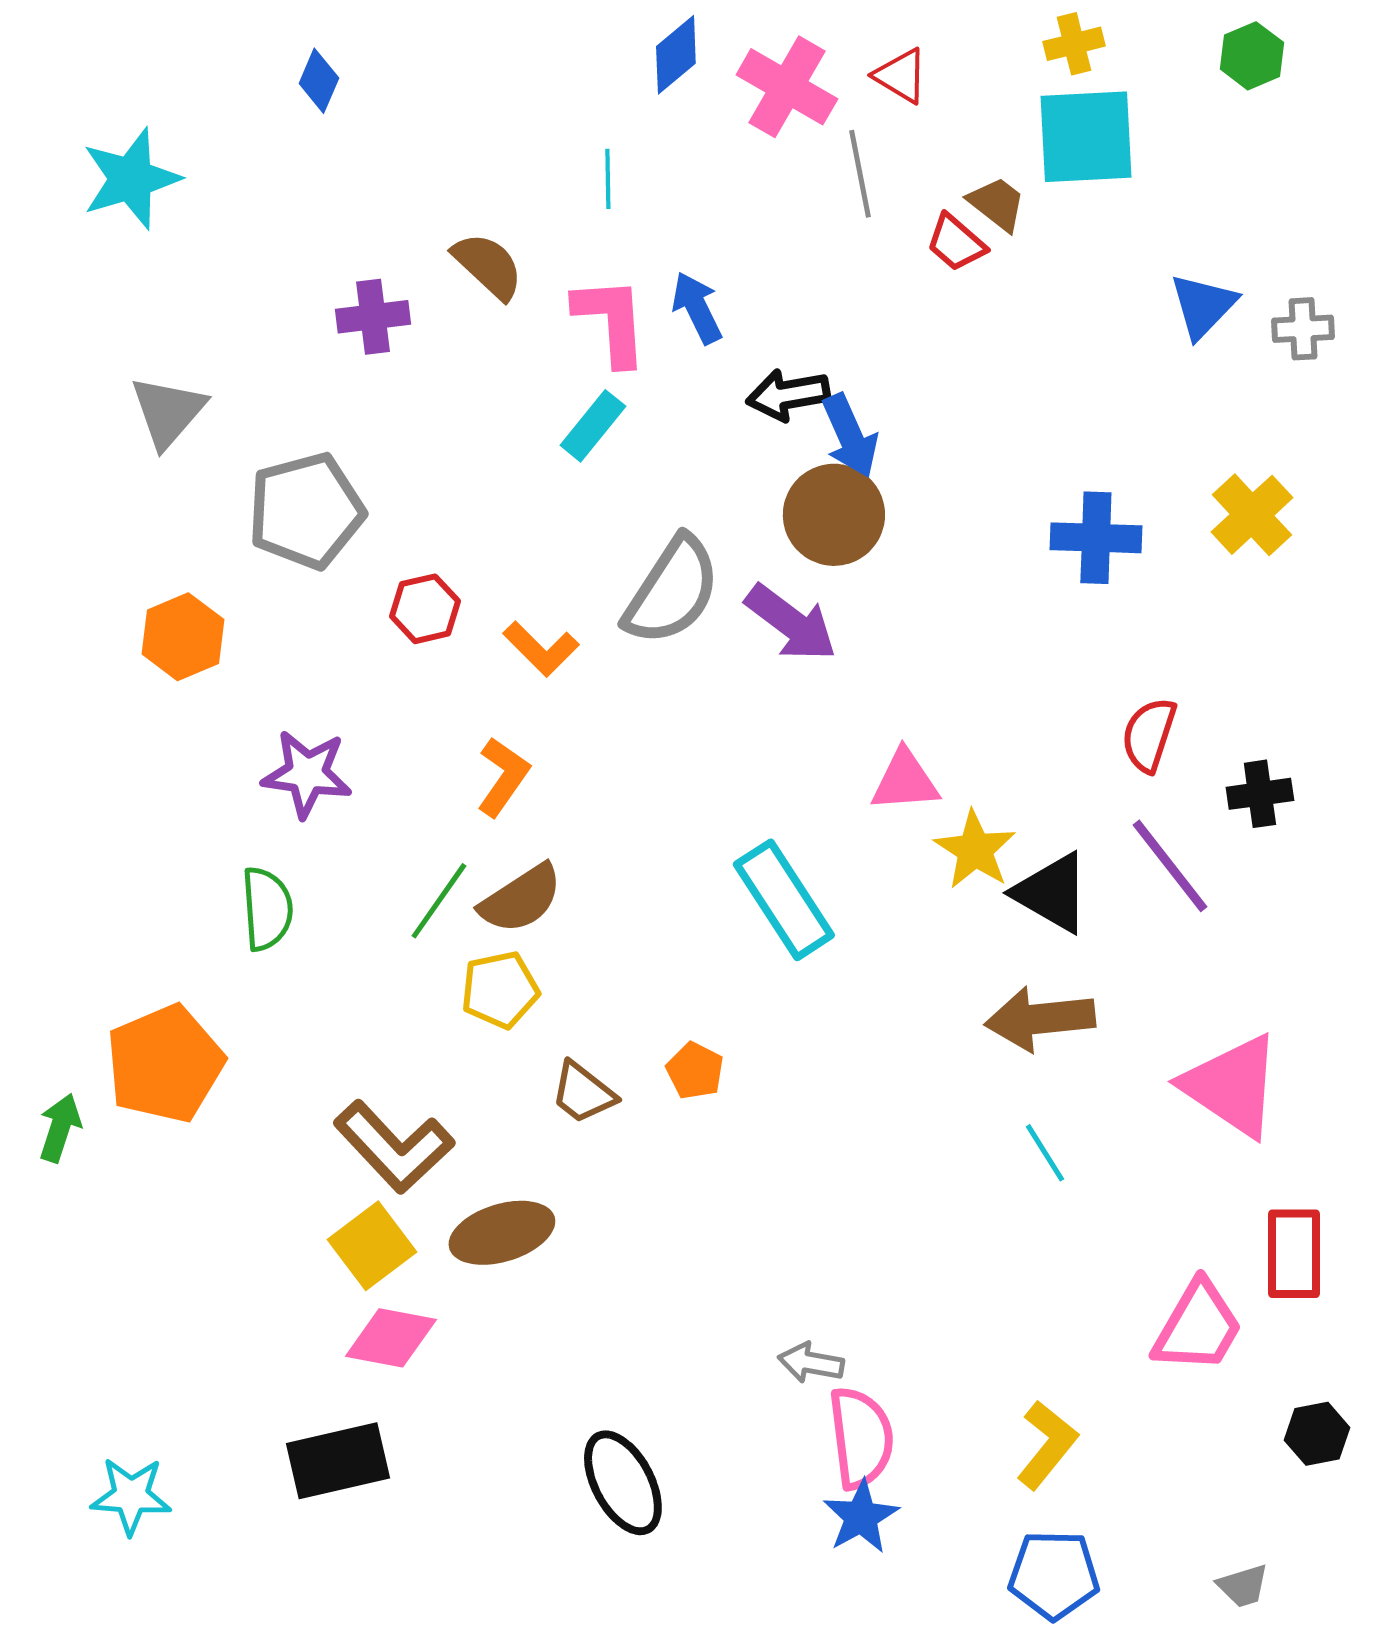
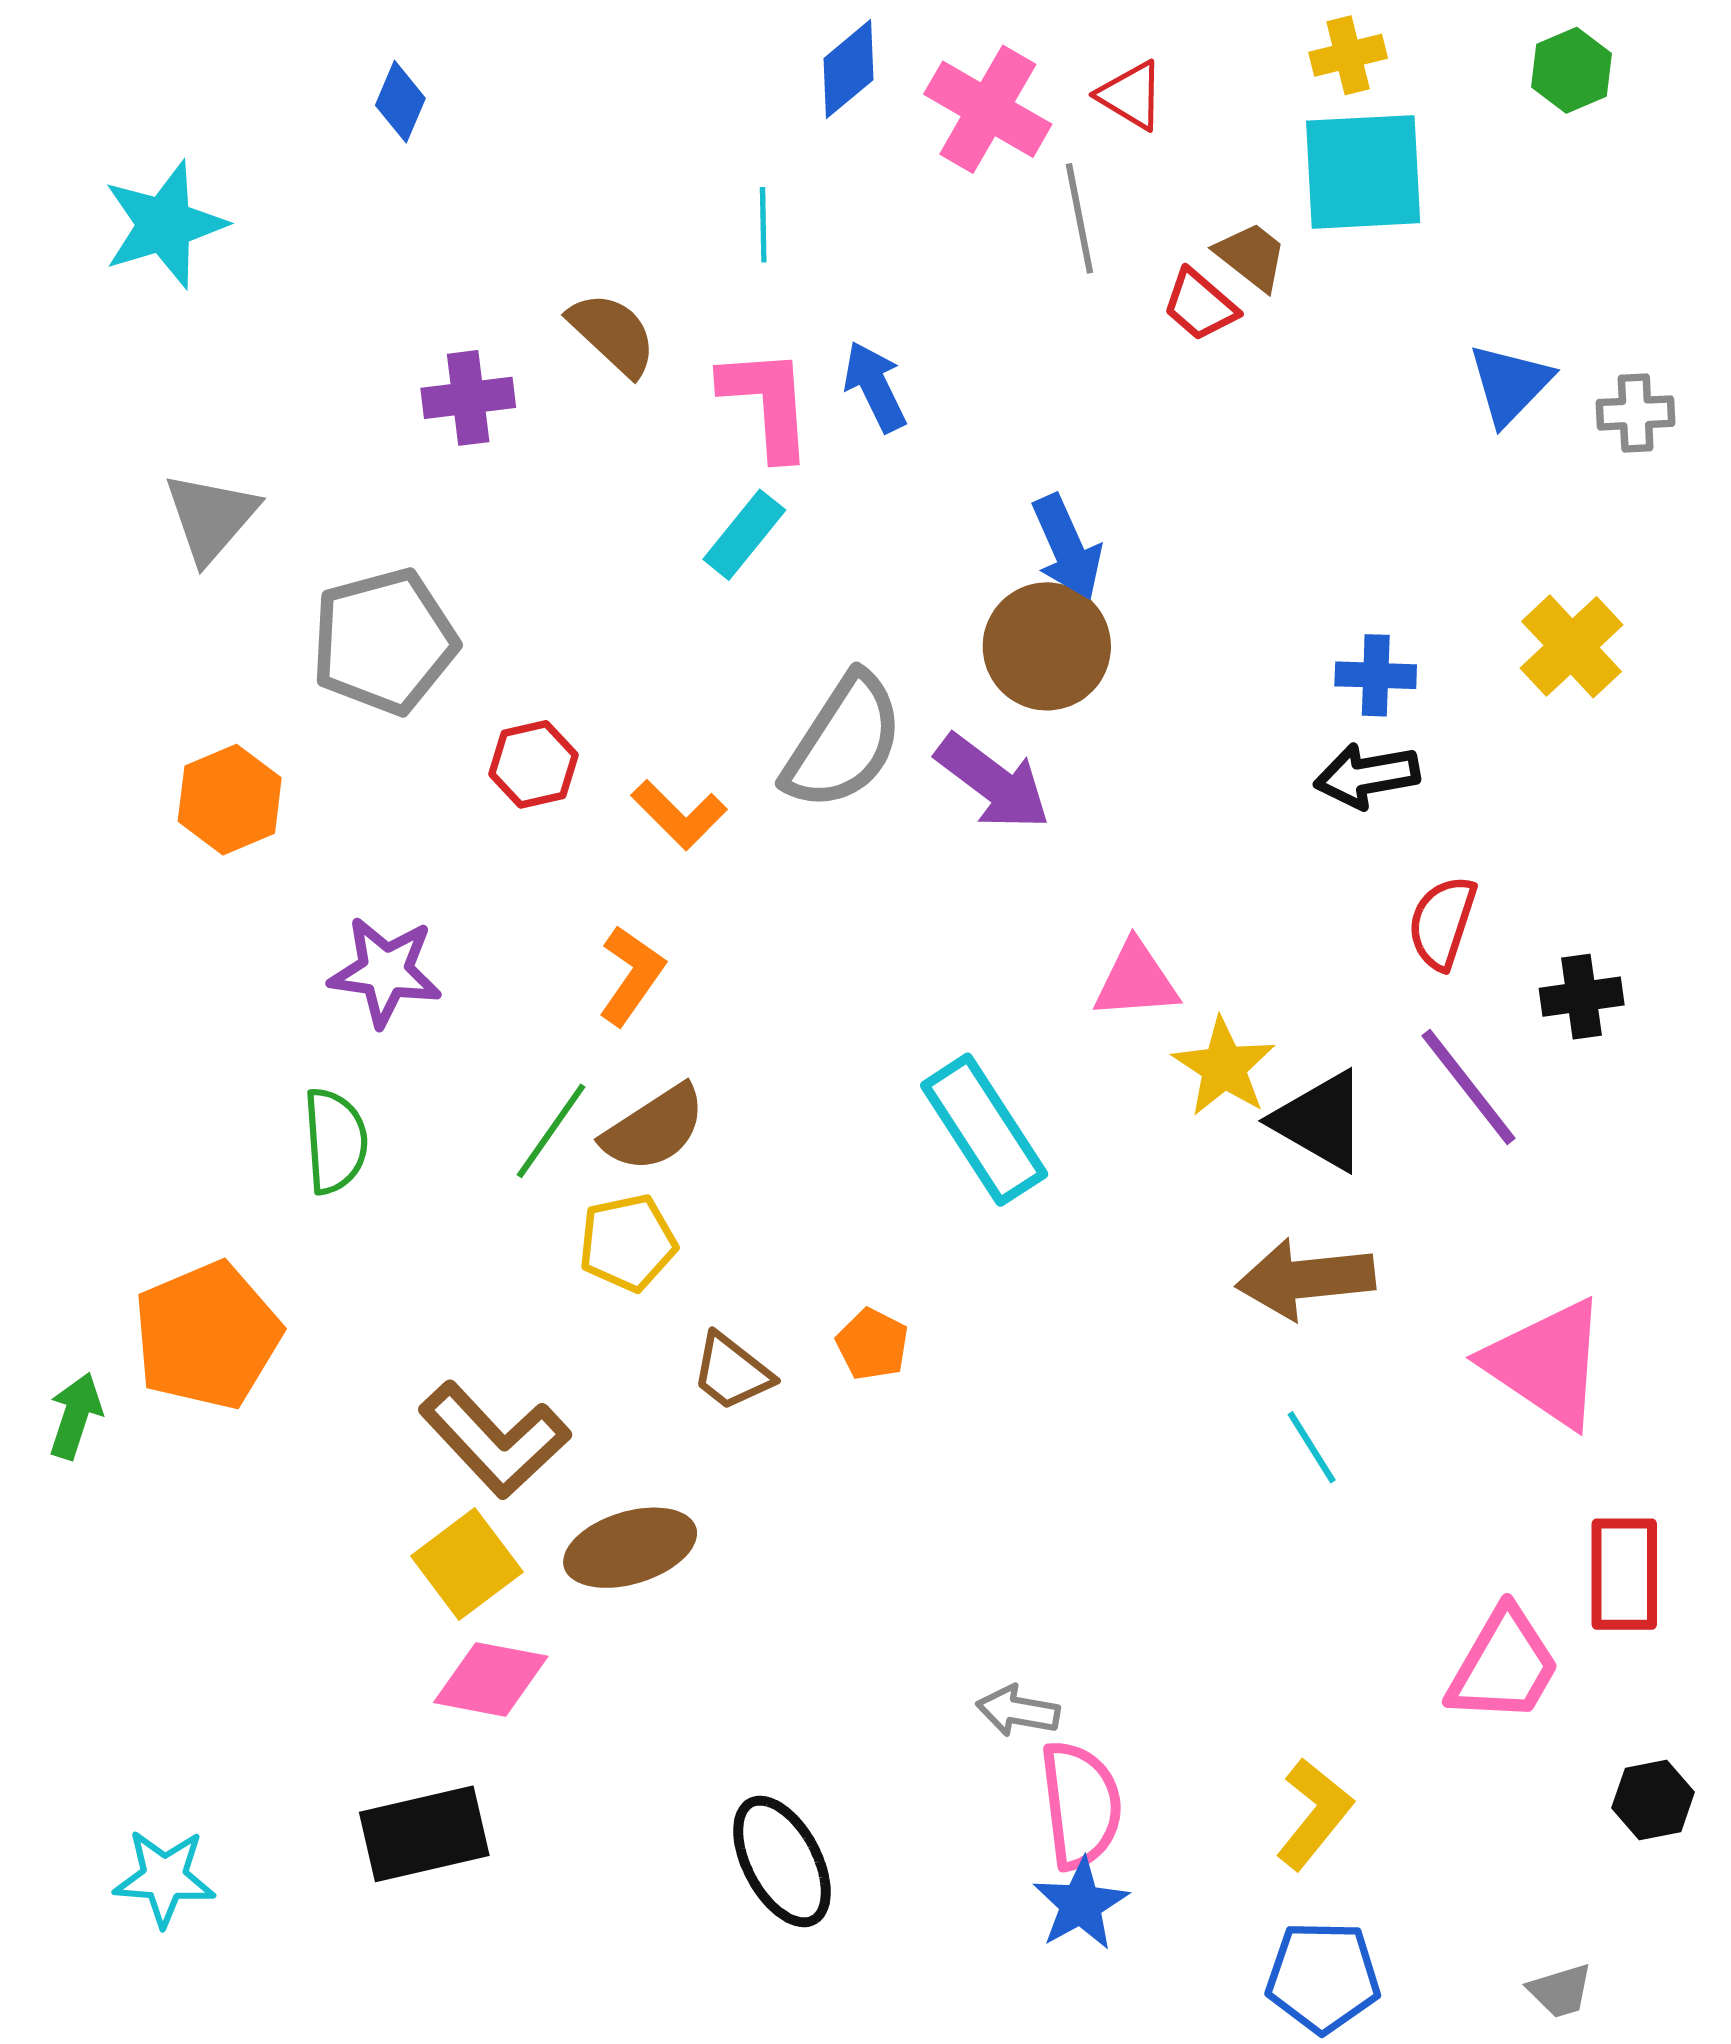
black arrow: (788, 395) -> (1367, 776), moved
blue cross: (1096, 538) -> (1376, 675), size x0.7

